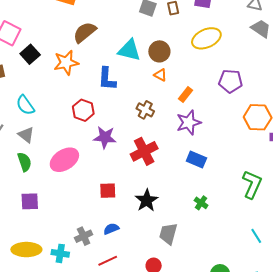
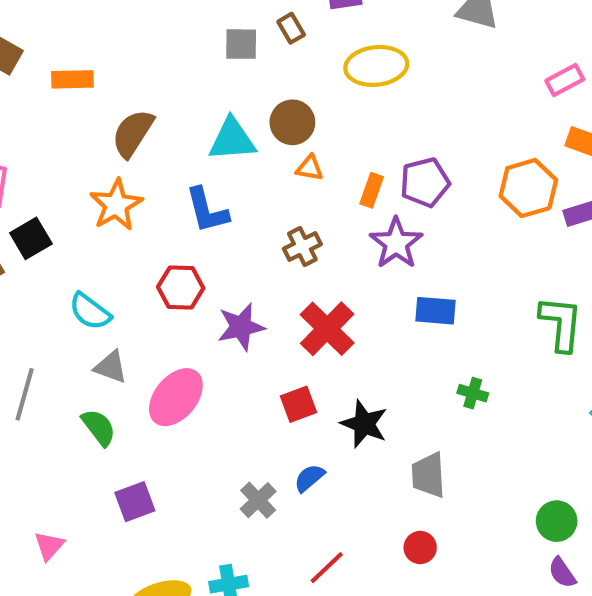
yellow ellipse: (206, 38) -> (376, 66), turned 36
black square: (30, 54) -> (31, 238), moved, turned 30
purple pentagon: (230, 81) -> (425, 182), moved
cyan semicircle: (25, 105) -> (90, 311), moved
brown cross: (145, 110) -> (302, 247), turned -36
gray triangle: (26, 135) -> (111, 367), moved
red square: (108, 191) -> (298, 404), moved
blue semicircle: (111, 229) -> (309, 478), moved
gray cross: (84, 236) -> (258, 500), moved

